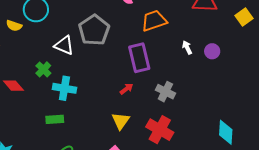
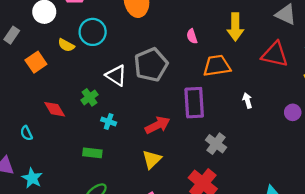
purple circle: (212, 51) -> (293, 112), moved
cyan cross: (64, 88) -> (109, 121), size x0.6
red arrow: (126, 89) -> (157, 125), moved, size x1.6
yellow triangle: (121, 121) -> (152, 159), moved

